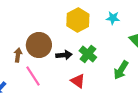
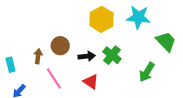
cyan star: (113, 18) -> (138, 17), size x1.6
brown circle: (39, 45) -> (60, 46), size x0.7
red triangle: (78, 81) -> (91, 82), moved

